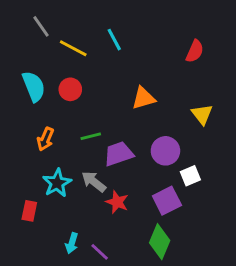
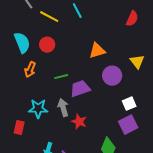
orange arrow: (45, 139) -> (30, 70), moved
purple circle: (165, 151) -> (112, 76), moved
gray arrow: (94, 182) -> (63, 108), turned 36
cyan star: (57, 183) -> (38, 109), turned 30
purple square: (167, 201) -> (128, 125), moved

